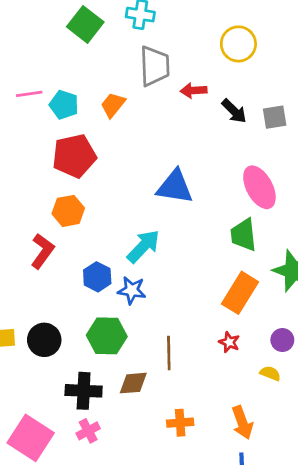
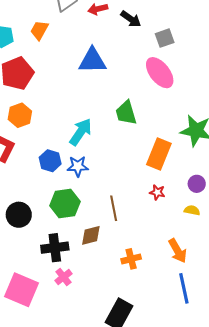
gray square: (275, 117) -> (165, 38), moved
blue triangle: (175, 187) -> (92, 61), moved
green trapezoid: (244, 235) -> (126, 113), moved

